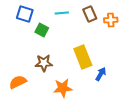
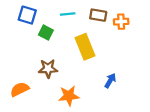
brown rectangle: (90, 14) -> (98, 15), turned -56
yellow rectangle: (83, 57) -> (85, 47), moved

